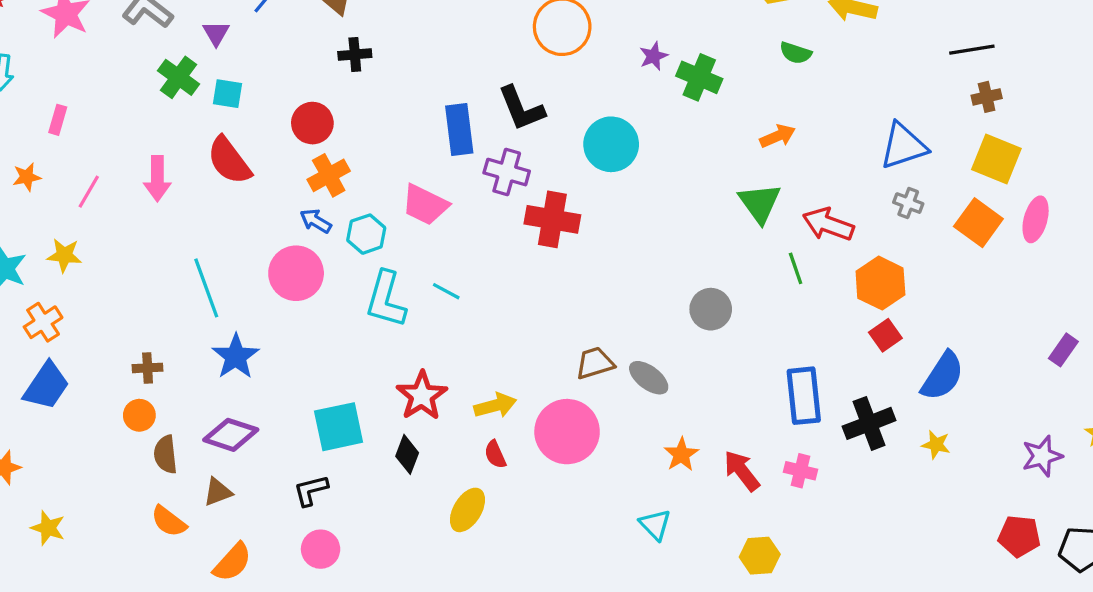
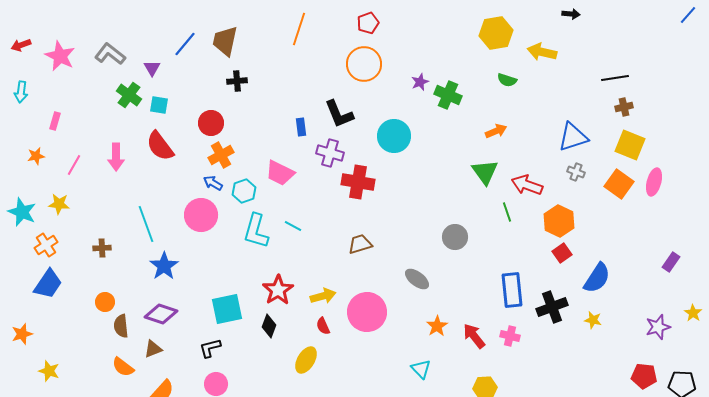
blue rectangle: (459, 130) -> (301, 127), size x0.6
brown trapezoid: (595, 363) -> (360, 244), moved
brown cross: (148, 368) -> (102, 248), moved

